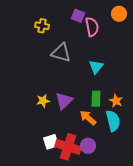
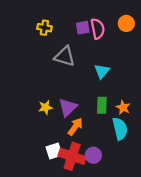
orange circle: (119, 14) -> (126, 23), moved
purple square: (78, 16) -> (83, 28), moved, turned -32
orange arrow: (88, 118) -> (75, 127), moved, turned 84

